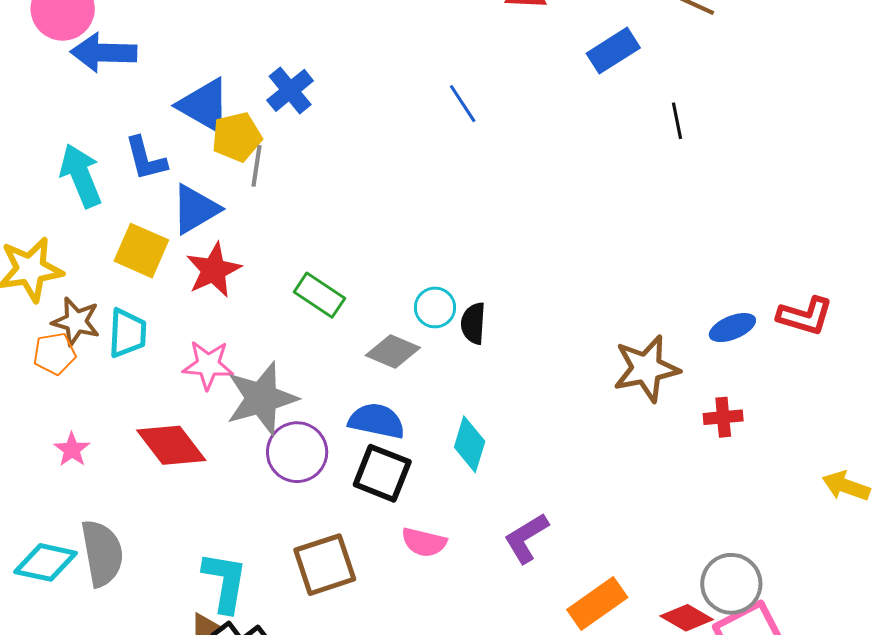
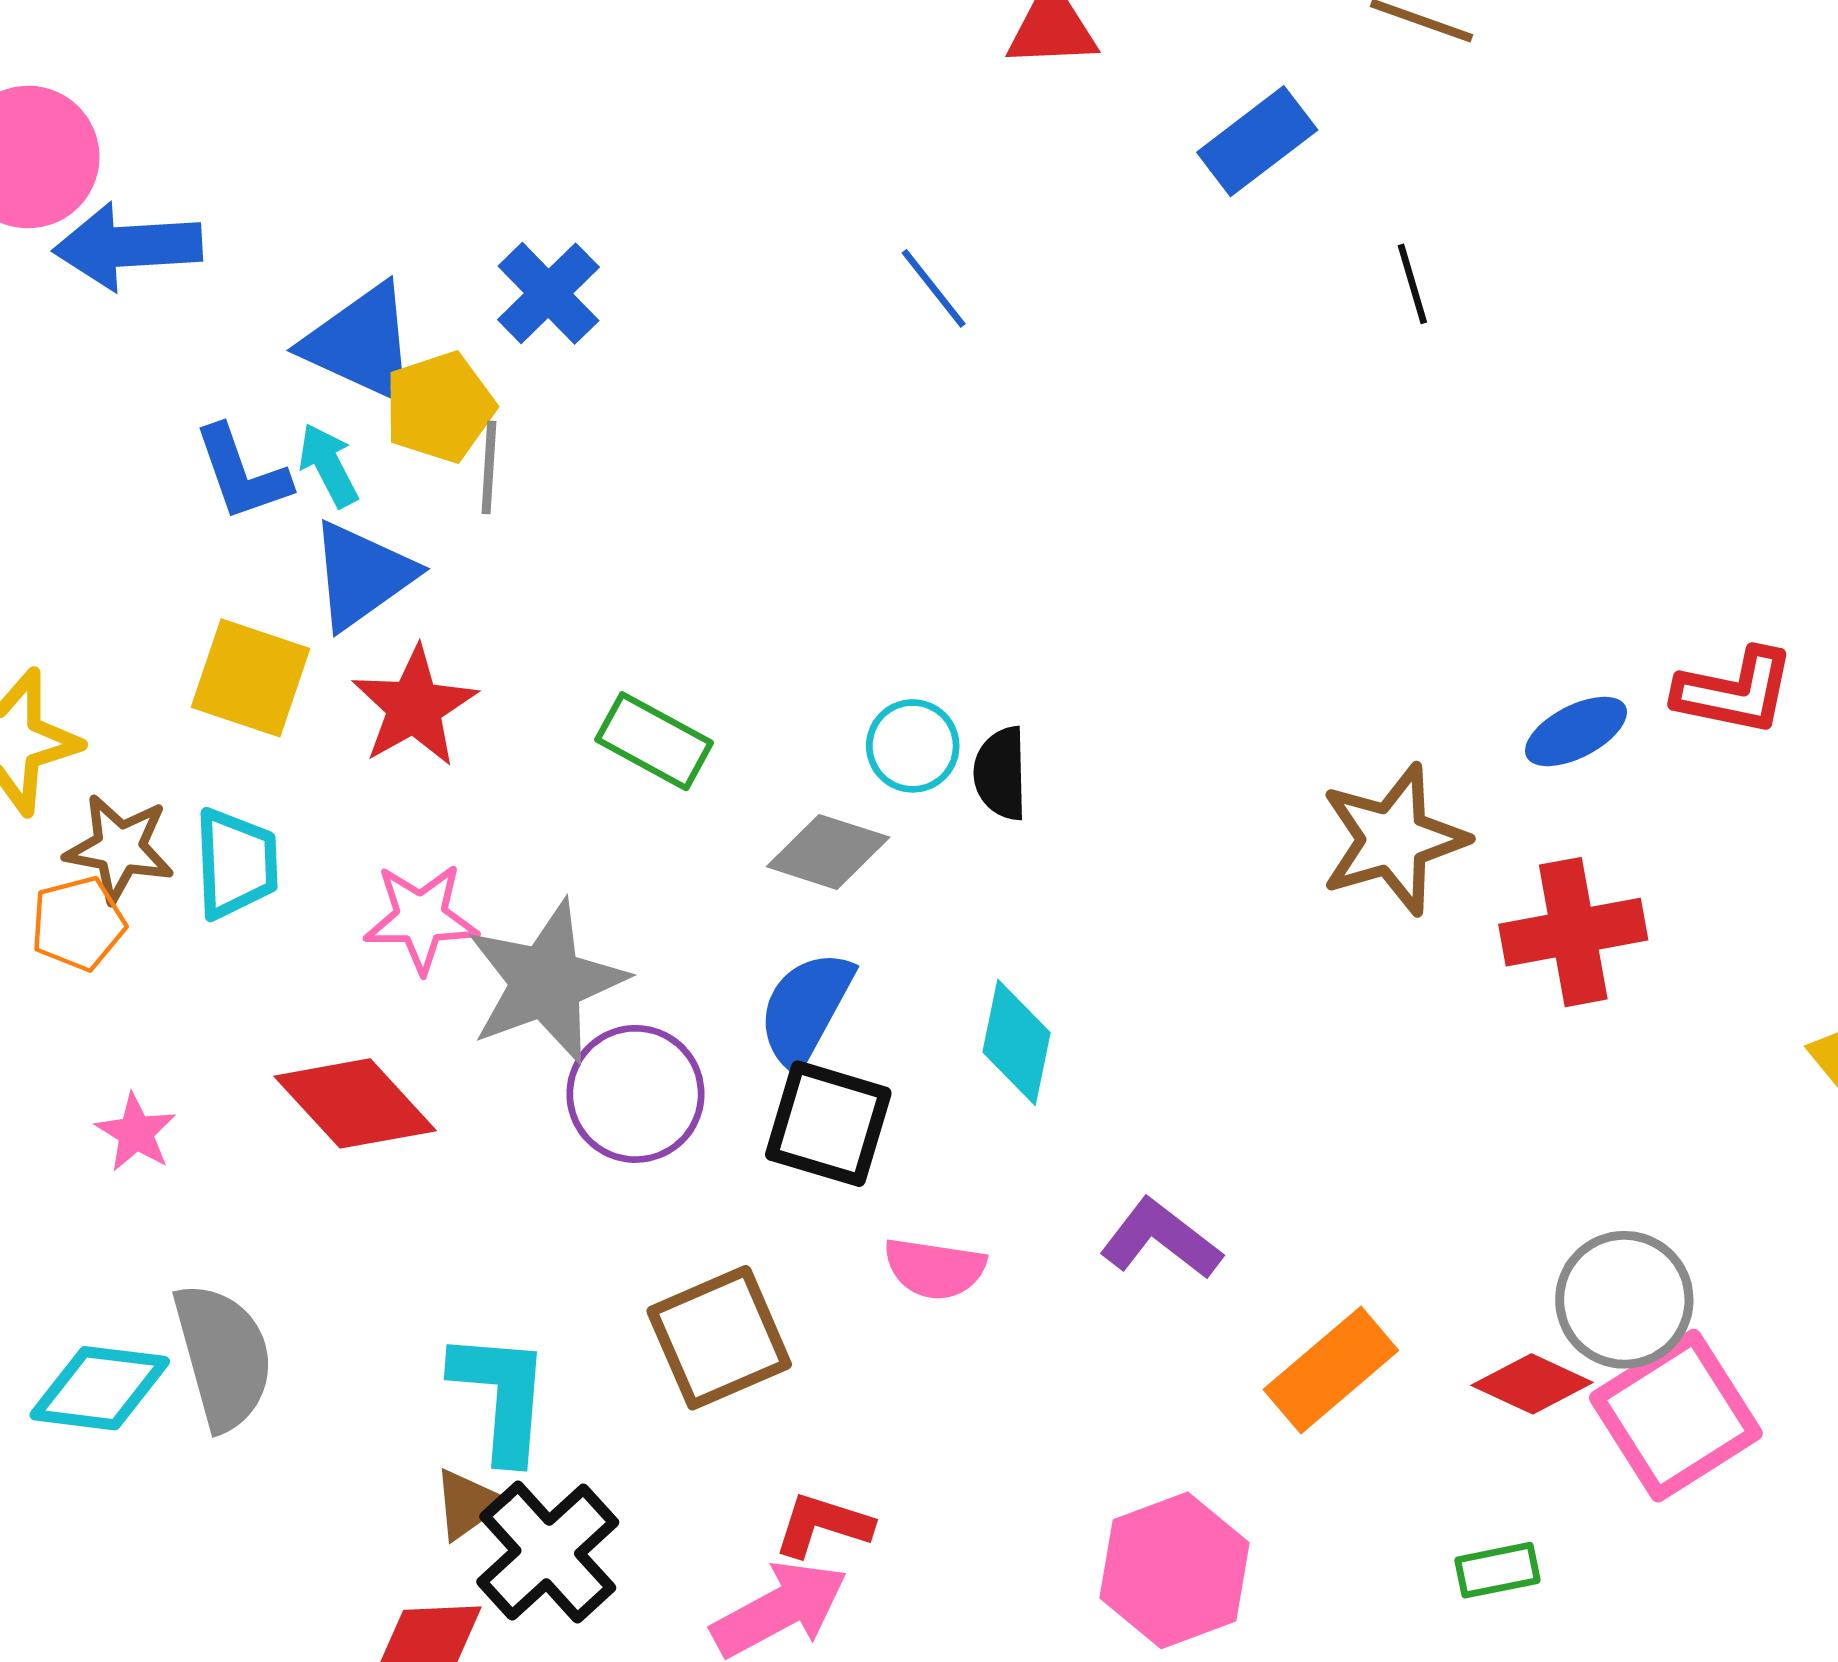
cyan arrow: (81, 176) -> (328, 465), moved, size x0.6
red cross: (723, 417) -> (1573, 932), size x1.6
blue semicircle: (377, 421) -> (806, 1009), turned -68
purple L-shape: (526, 538) -> (1161, 1239), turned 74

